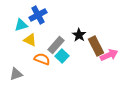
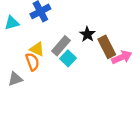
cyan triangle: (21, 25) -> (12, 23), moved
yellow triangle: (30, 40) -> (37, 49), moved
orange semicircle: (42, 59) -> (32, 62), moved, turned 49

